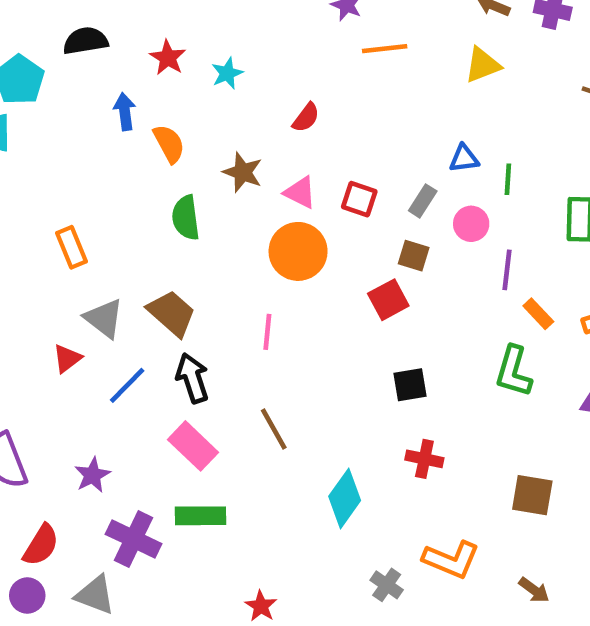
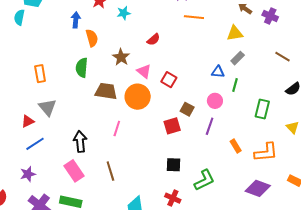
gray rectangle: (423, 201) -> (238, 58), moved
green semicircle: (186, 218) -> (82, 68), moved
purple line: (507, 270) -> (210, 126), moved
brown trapezoid: (172, 313) -> (106, 91), moved, turned -45
green L-shape: (514, 371) -> (204, 180), moved, turned -145
blue line: (127, 385) -> (35, 144), moved

